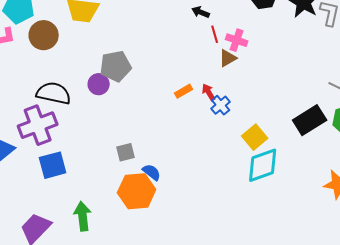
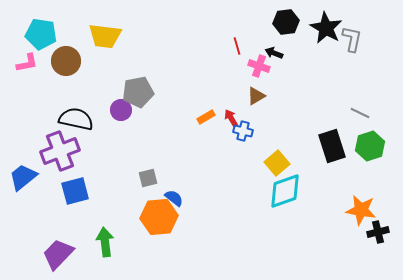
black arrow: (201, 12) -> (274, 53), moved
red line: (215, 34) -> (237, 46), moved
brown triangle: (228, 58) -> (256, 96), moved
blue cross: (221, 105) -> (243, 131), turned -36
black rectangle: (310, 120) -> (332, 146), turned -76

